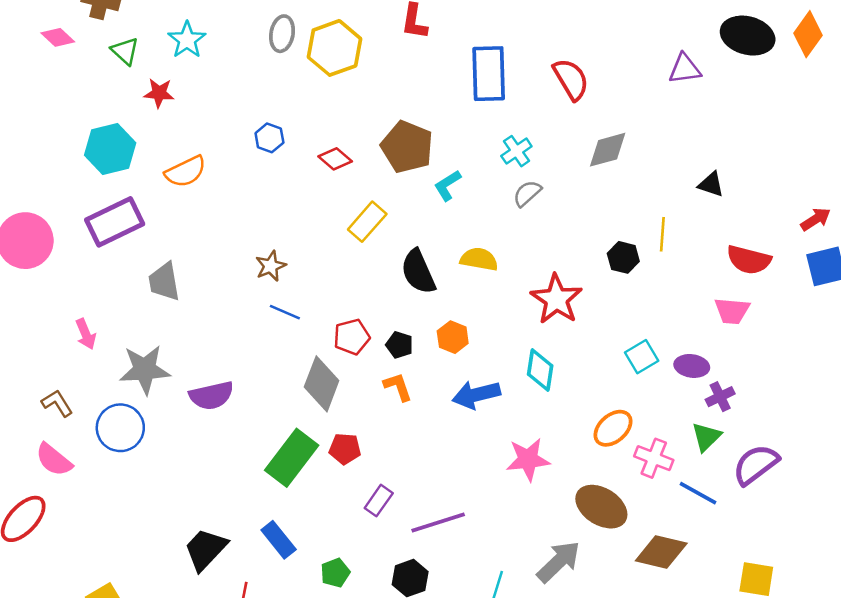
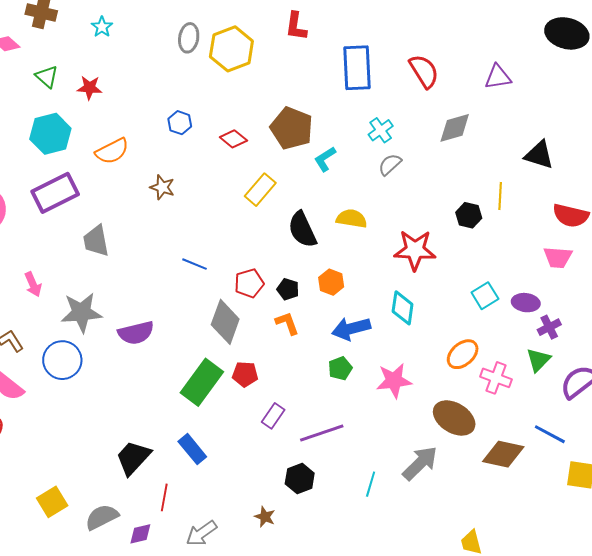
cyan star: (187, 40) -> (102, 27), moved, size x0.7
green triangle: (125, 51) -> (47, 77), moved
purple triangle: (685, 69) -> (498, 77), moved
black triangle: (711, 184) -> (539, 155), size x1.4
brown star: (271, 266) -> (162, 187), moved, turned -30
red star: (556, 299) -> (415, 250), turned -30
blue line: (698, 493) -> (550, 434), moved
green pentagon: (335, 573) -> (340, 368), moved

